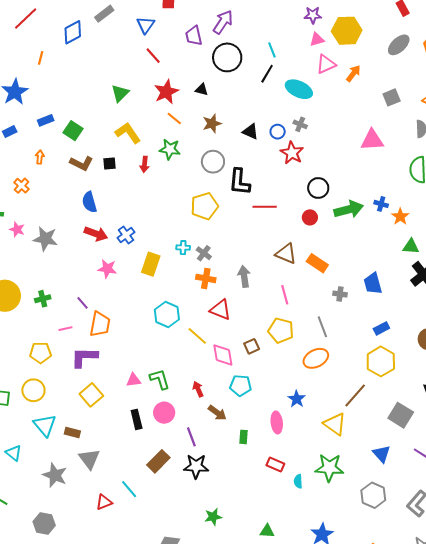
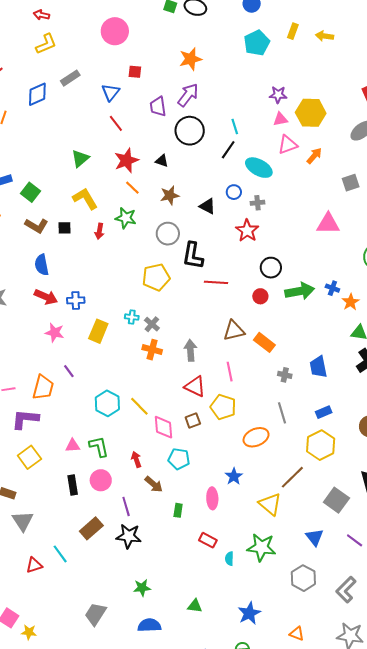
gray cross: (300, 124) -> (258, 203), turned -32
blue circle: (278, 132) -> (234, 192), moved
blue cross: (126, 235) -> (76, 300), turned 30
brown triangle: (286, 254) -> (234, 331), turned -40
purple line: (82, 303) -> (69, 371), moved
red triangle: (220, 310) -> (195, 386), moved
cyan hexagon: (167, 315) -> (107, 403), moved
gray line: (322, 327) -> (282, 413), moved

